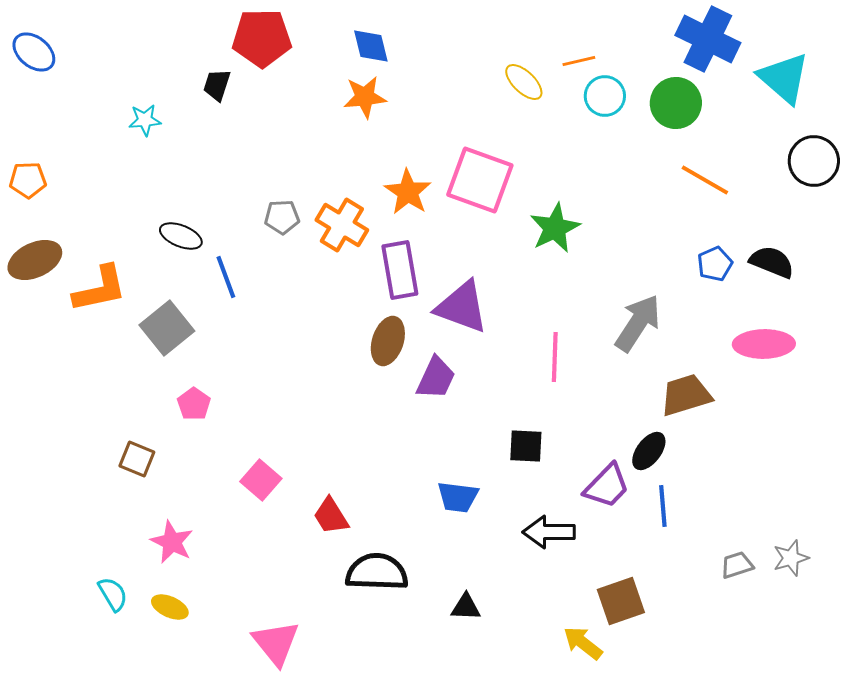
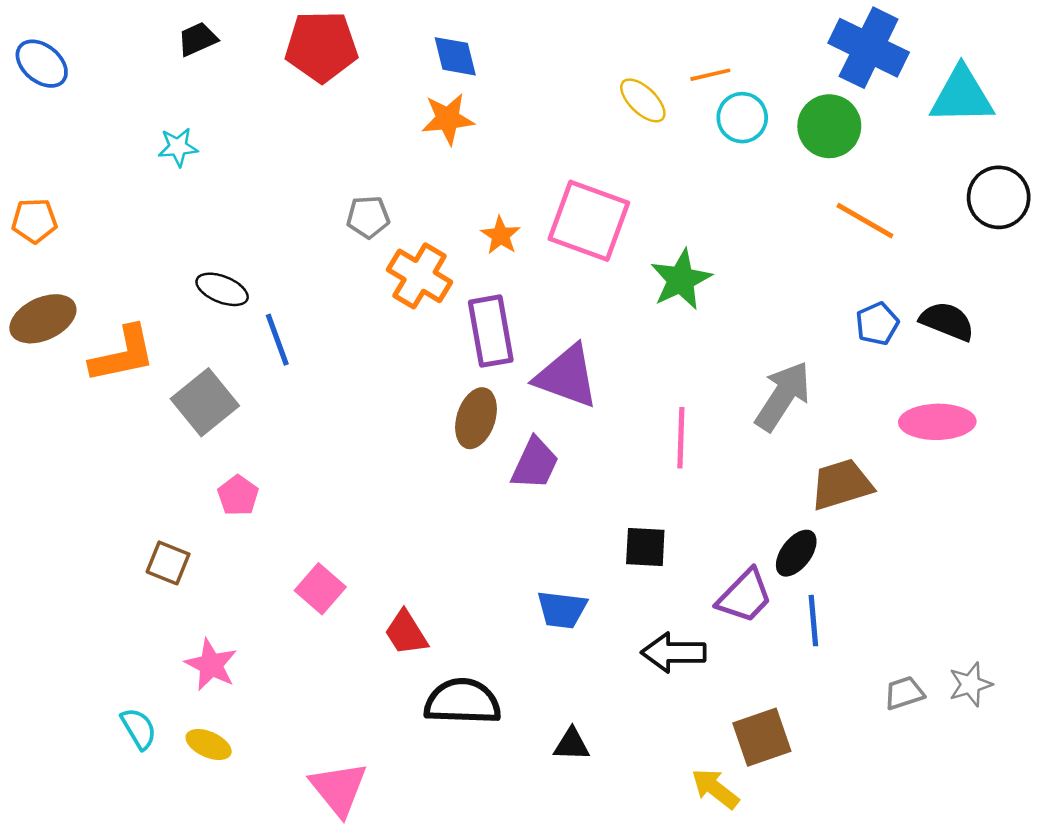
cyan triangle: (784, 78) -> (962, 96), turned -42
black trapezoid: (217, 85) -> (198, 39), moved, turned 48
orange star: (408, 192) -> (501, 235), size x0.7
gray pentagon: (282, 217) -> (368, 217), moved

